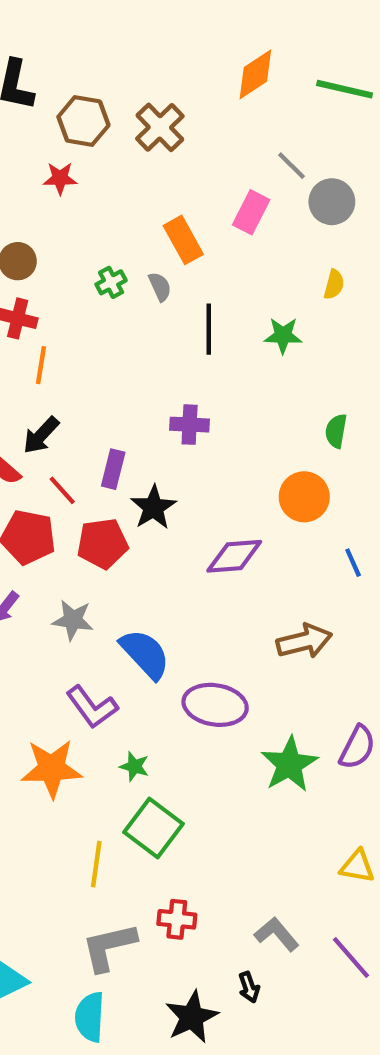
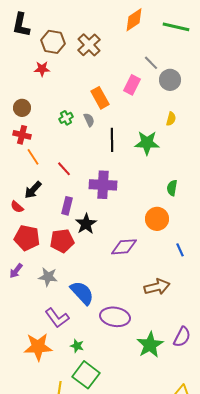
green star: (283, 335) -> (147, 143), size x1.4
orange line: (41, 365) -> (33, 157), turned -42
purple cross: (190, 425) -> (103, 185), size x1.5
red line: (62, 490) -> (64, 169), moved

